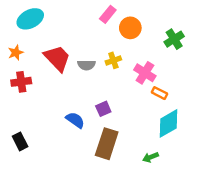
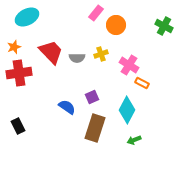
green cross: (174, 39) -> (164, 26), moved, turned -30
red cross: (21, 82) -> (19, 73), size x1.4
cyan diamond: (169, 123) -> (127, 110), moved, turned -32

